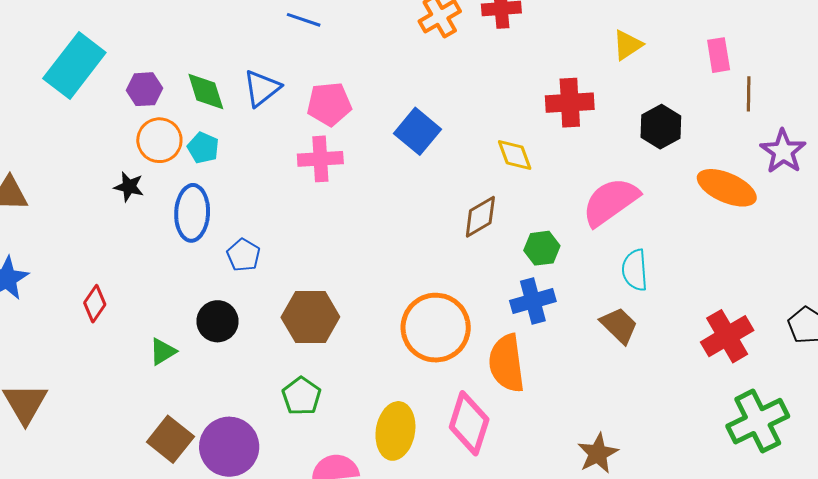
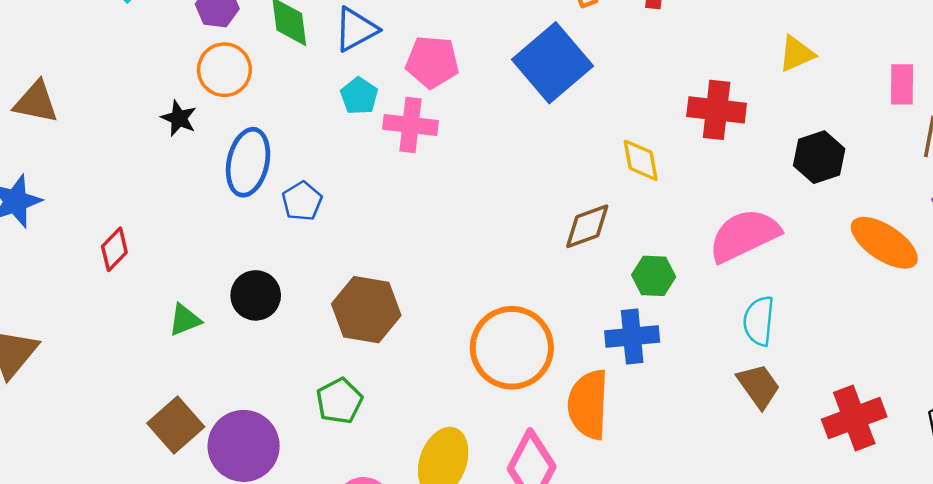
blue square: (418, 131) -> (553, 63), moved, size x1.4
cyan pentagon: (203, 148) -> (359, 96), moved
blue pentagon: (243, 255) -> (302, 201), moved
brown trapezoid: (619, 325) -> (759, 386), moved

